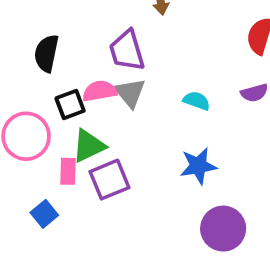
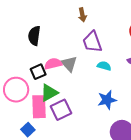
purple trapezoid: (127, 51) -> (92, 42), moved
black semicircle: (46, 53) -> (34, 36), moved
pink rectangle: (68, 171) -> (39, 107), size x1.6

